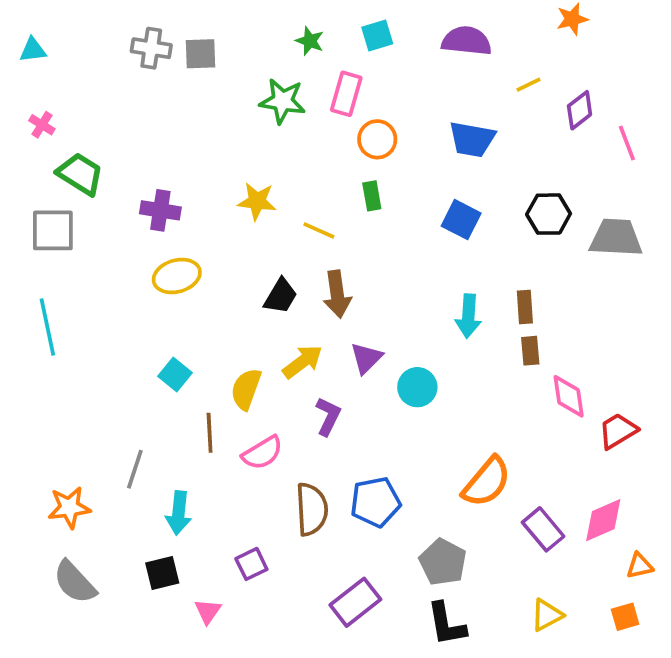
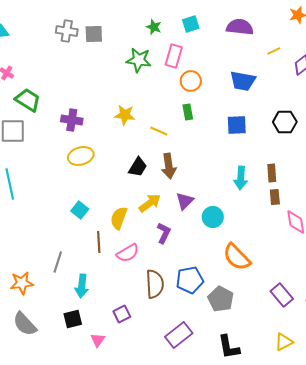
blue square: (461, 220) -> (237, 125), turned -30
orange semicircle: (487, 482) -> (237, 257), moved, turned 96
gray pentagon: (443, 562) -> (221, 299), moved

